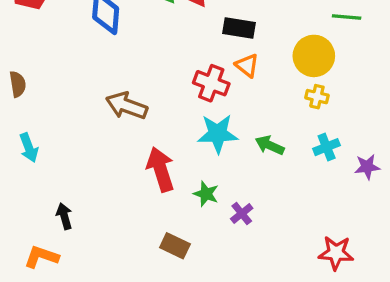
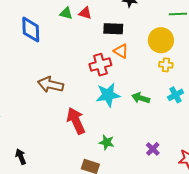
red cross: (211, 83) -> (100, 65), turned -30
green star: (206, 194) -> (107, 142), moved
purple cross: (242, 213) -> (153, 149), moved

